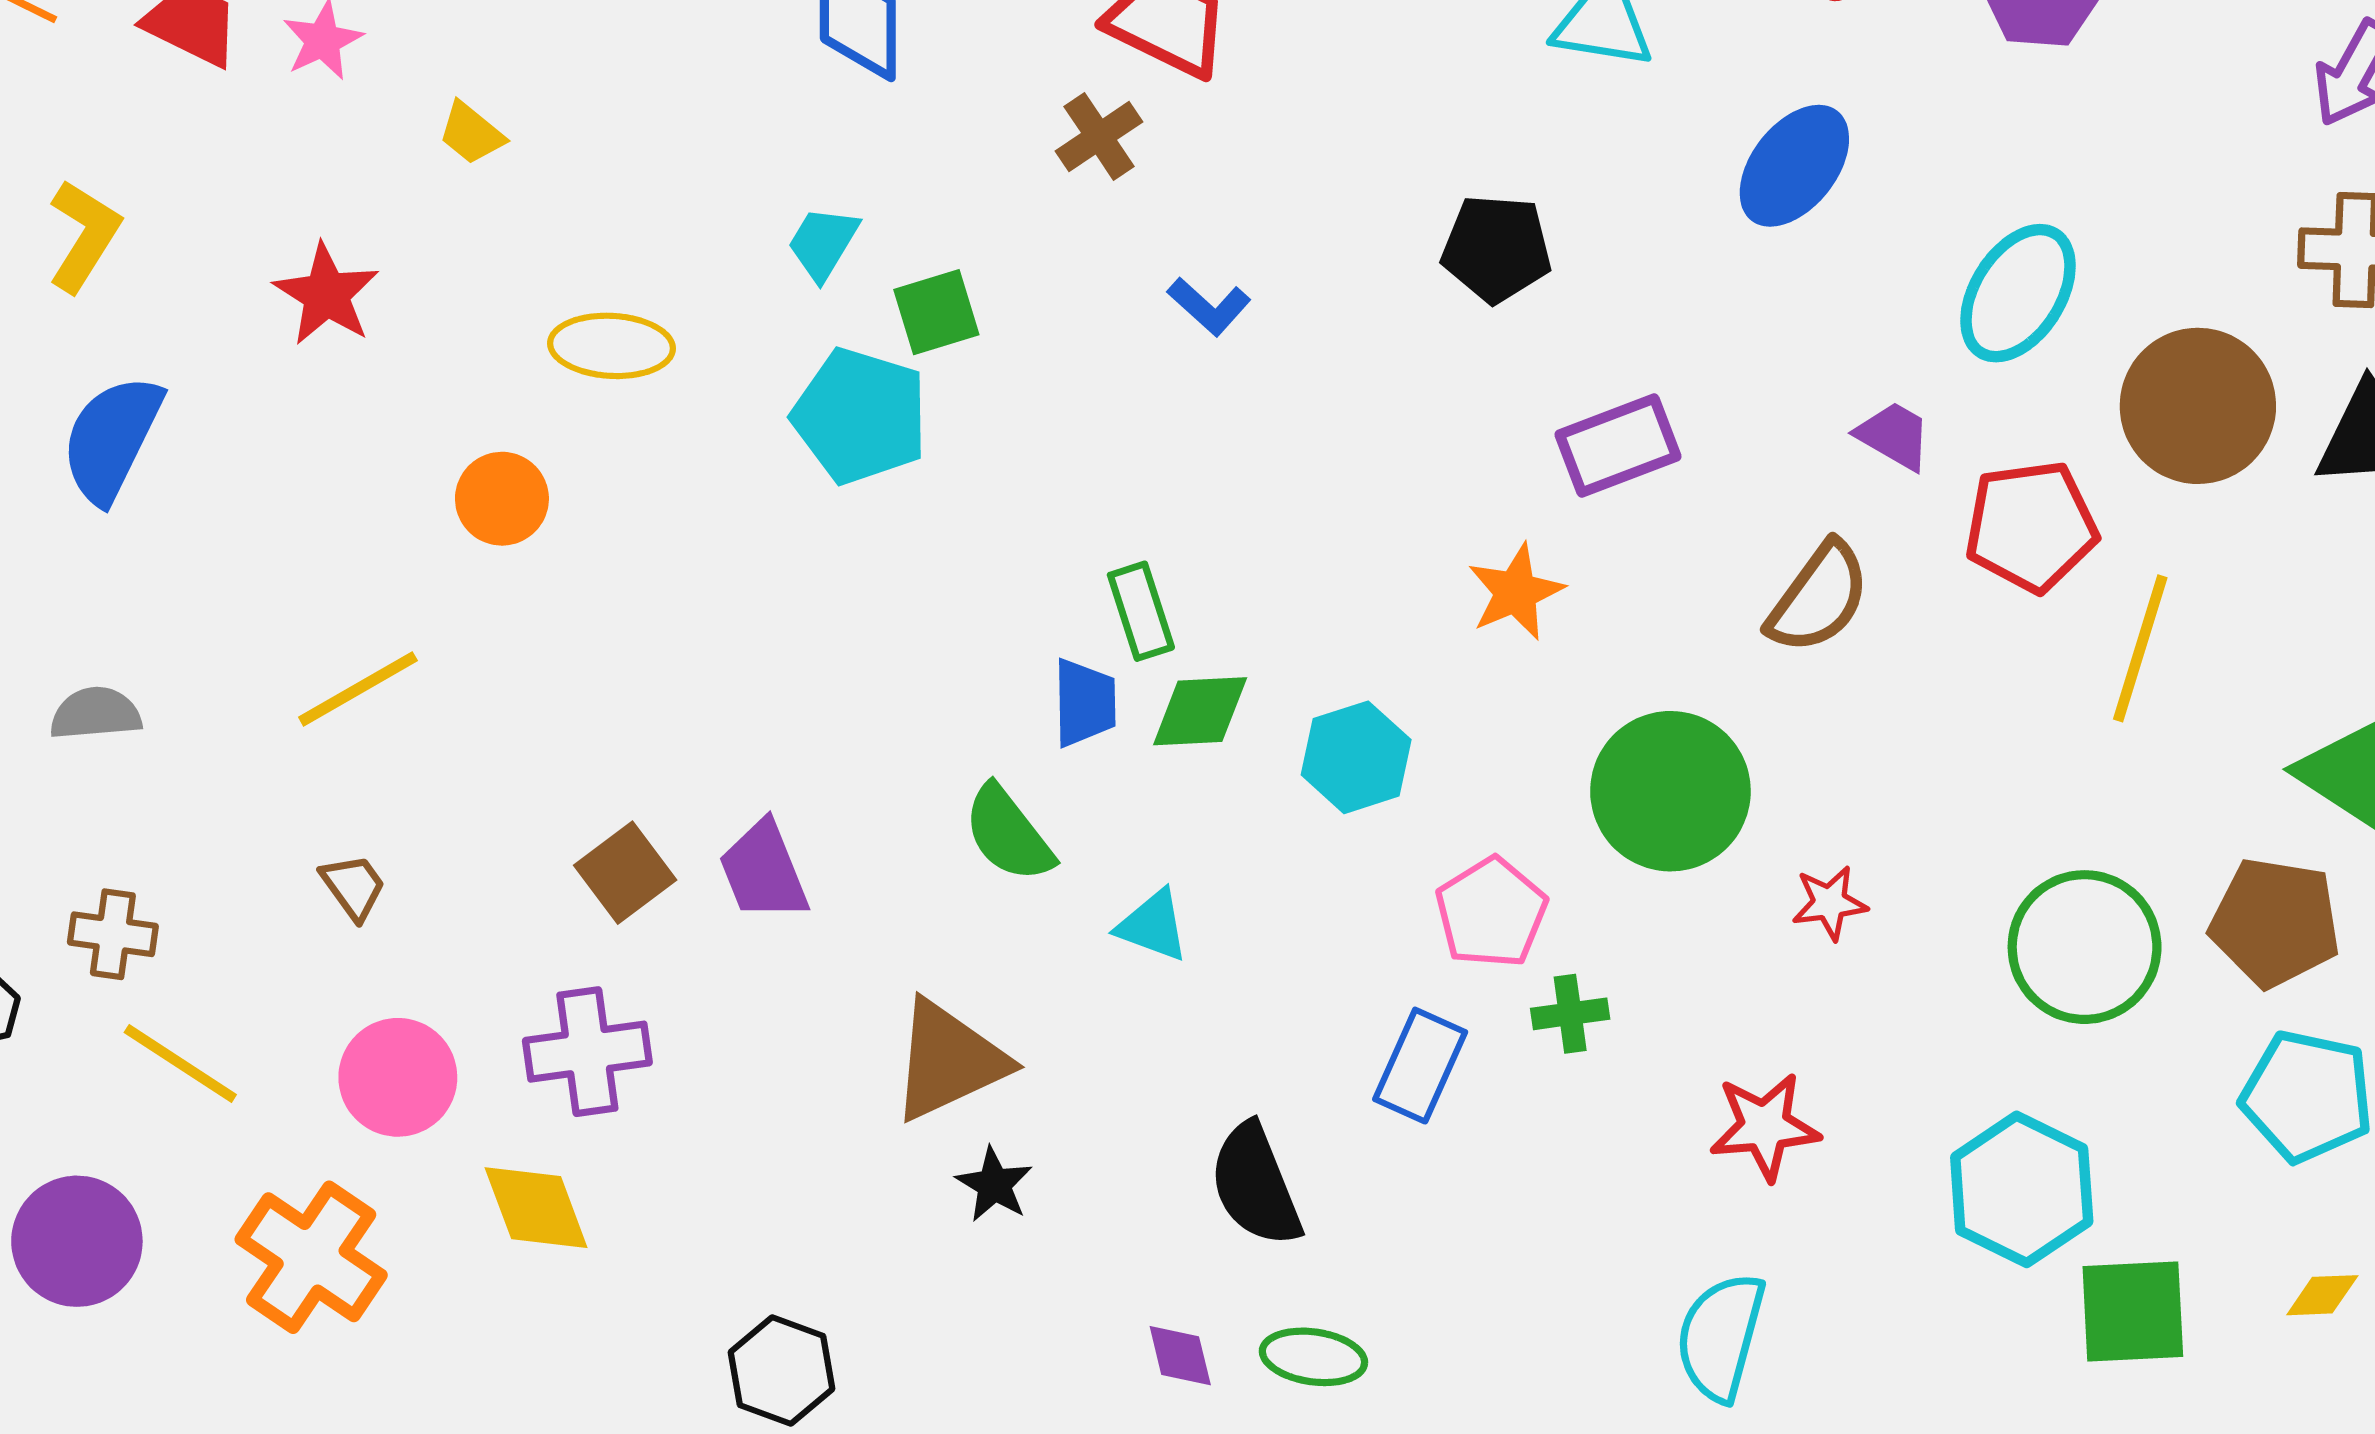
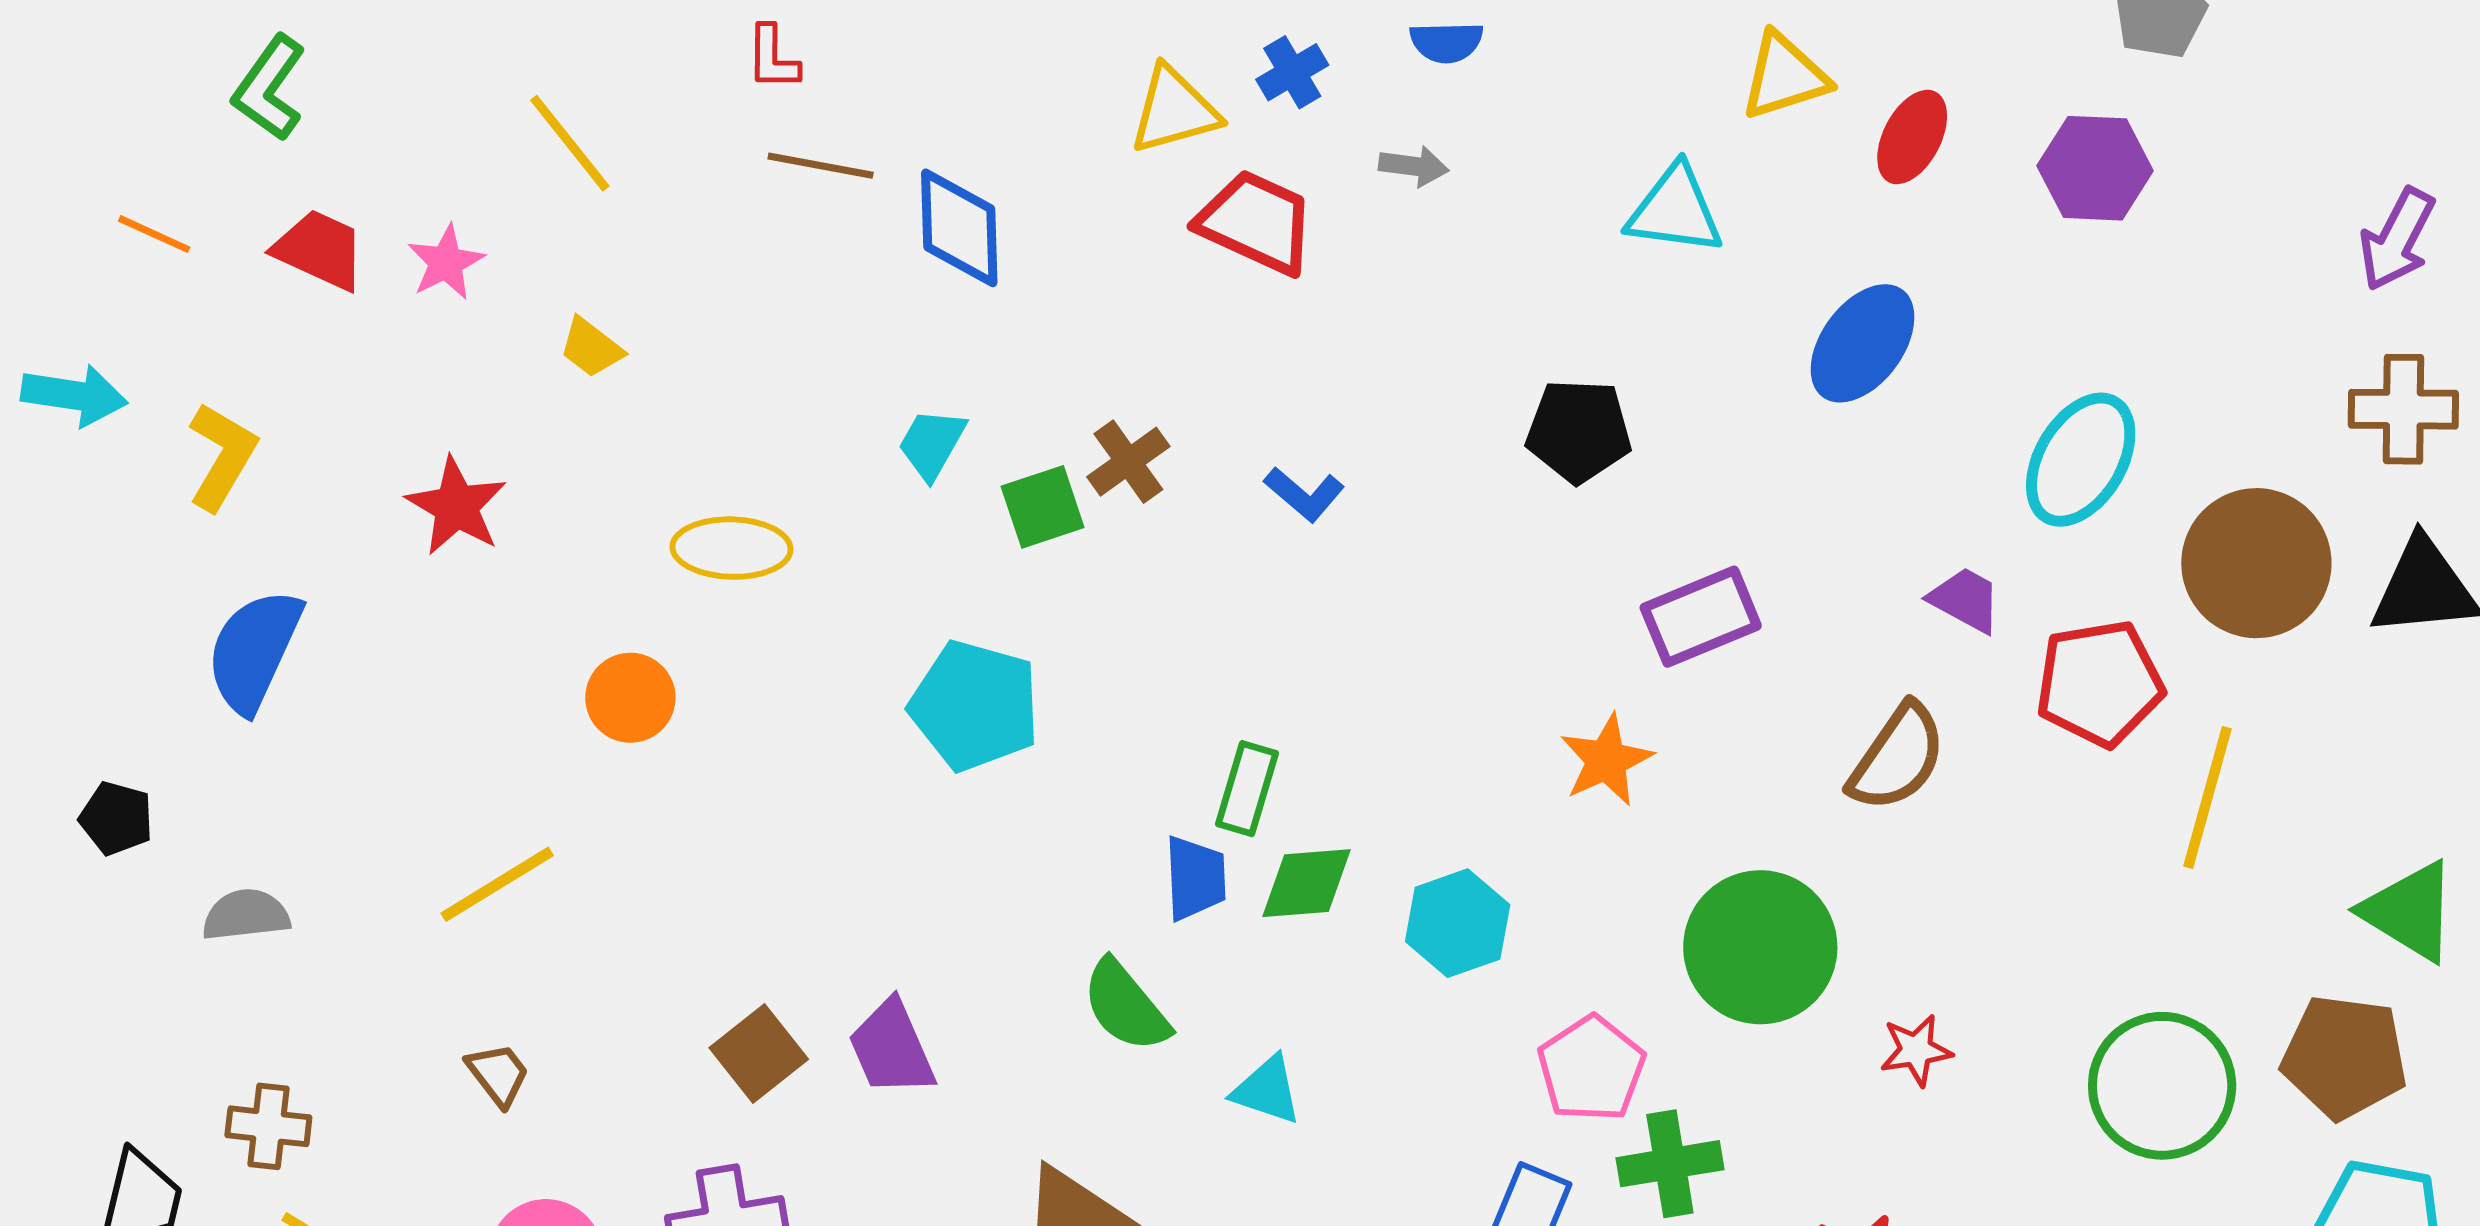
brown cross: (1099, 136) -> (1128, 462), moved
cyan pentagon: (860, 416) -> (975, 706), moved
green rectangle: (1141, 611) -> (1247, 789), turned 36
green cross: (1570, 1014) -> (1670, 1164), size x1.4

